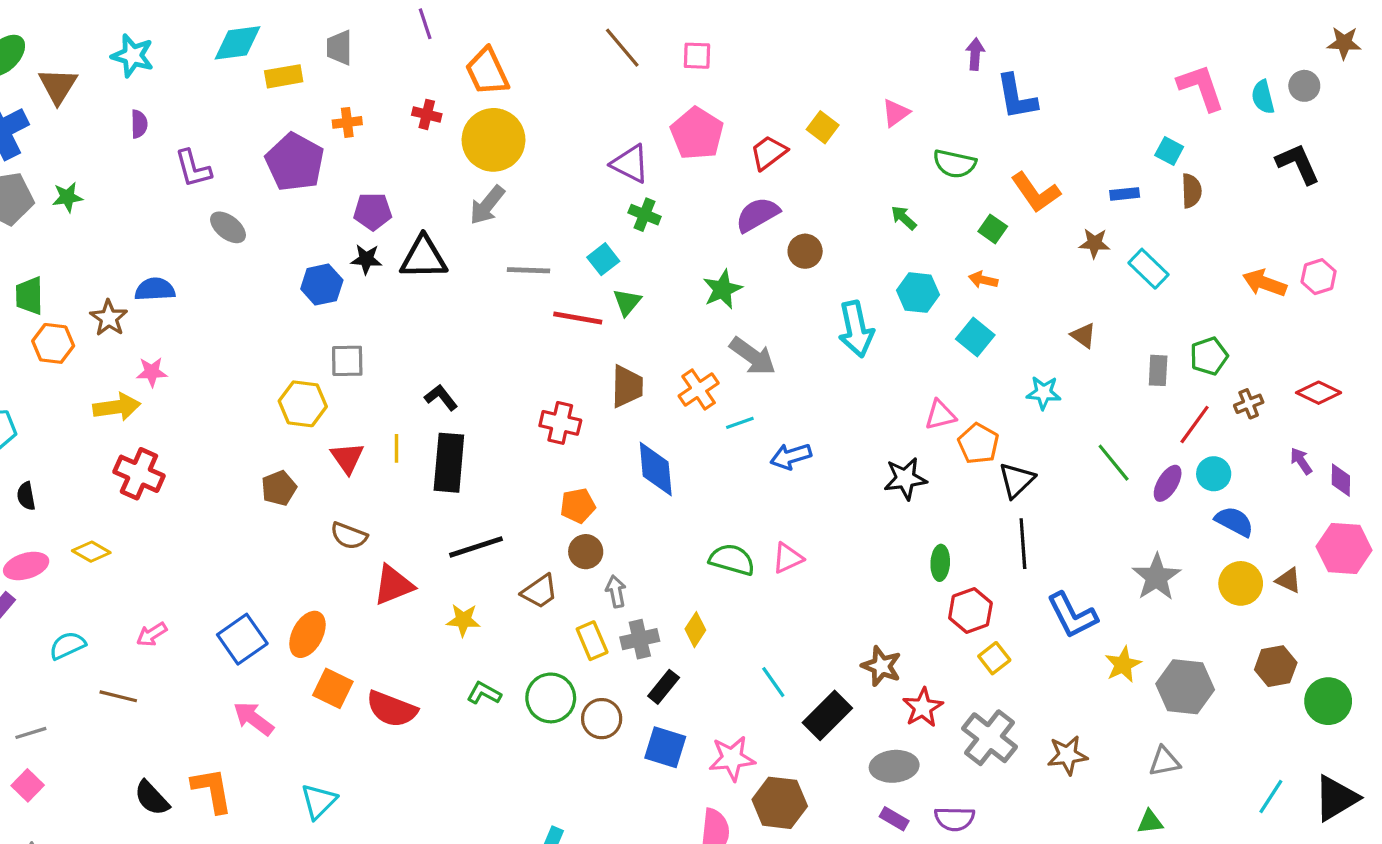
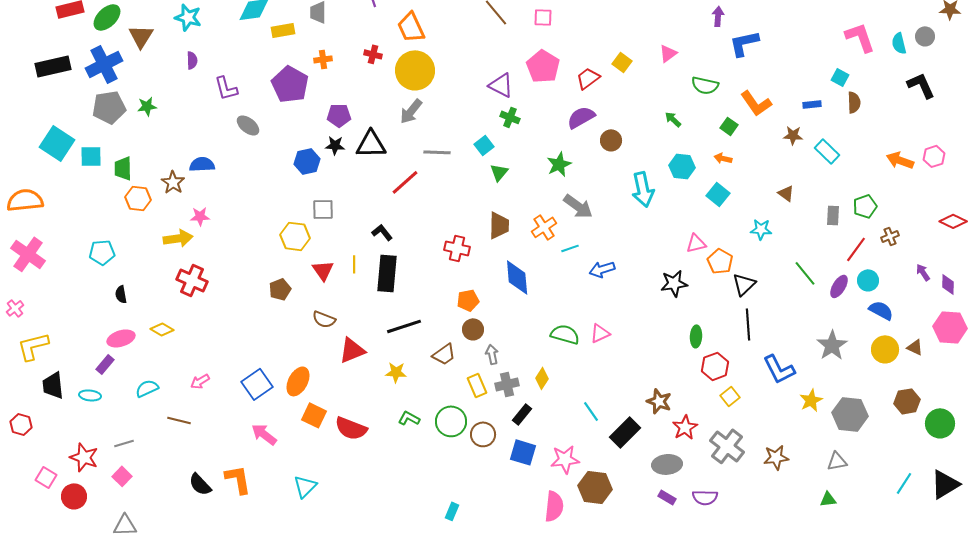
blue L-shape: (1017, 97) -> (744, 43), turned 88
red line: (578, 318) -> (405, 182), moved, turned -52
red diamond: (1319, 393) -> (953, 221), moved

